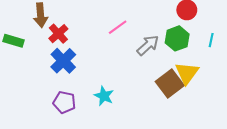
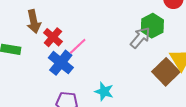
pink line: (118, 27) -> (78, 46), moved
green hexagon: (177, 38) -> (152, 26), moved

